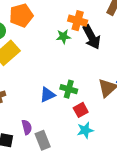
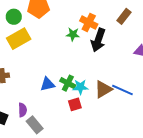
black arrow: (92, 37) -> (98, 40), turned 35
cyan star: (85, 130) -> (80, 87), moved
gray rectangle: (43, 140) -> (35, 125), turned -30

